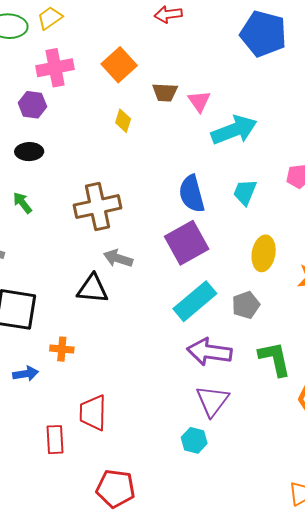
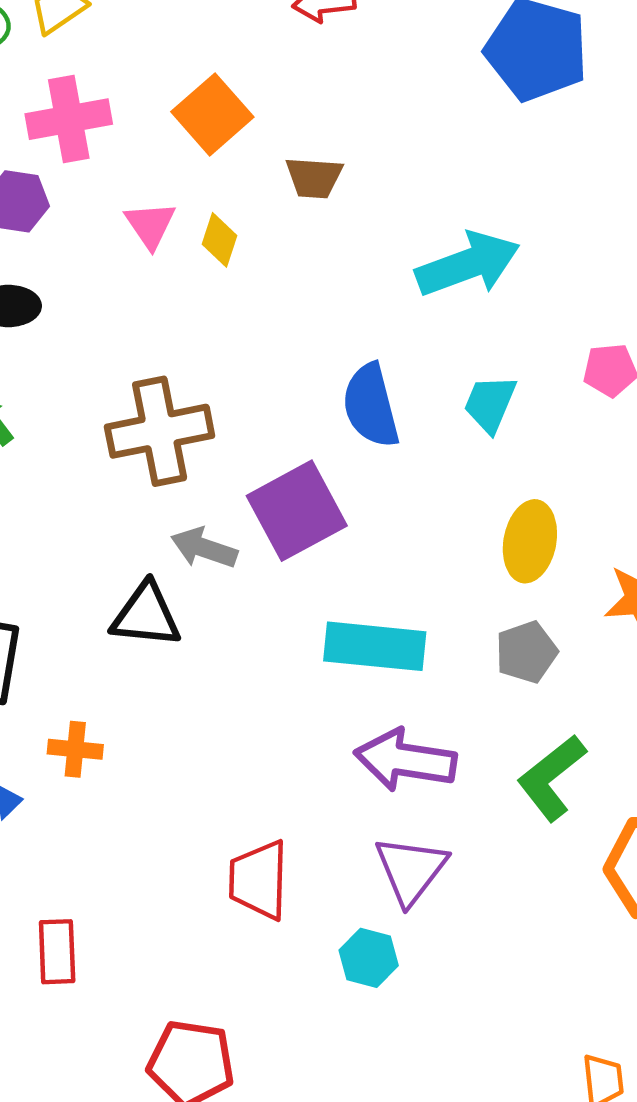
pink triangle: (199, 101) -> (150, 225), moved
purple square: (187, 243) -> (297, 511), moved
cyan rectangle: (195, 301) -> (375, 646), turned 45
gray pentagon: (246, 305) -> (526, 652), moved
green L-shape: (275, 359) -> (552, 778), turned -117
red trapezoid: (93, 413) -> (259, 880), moved

